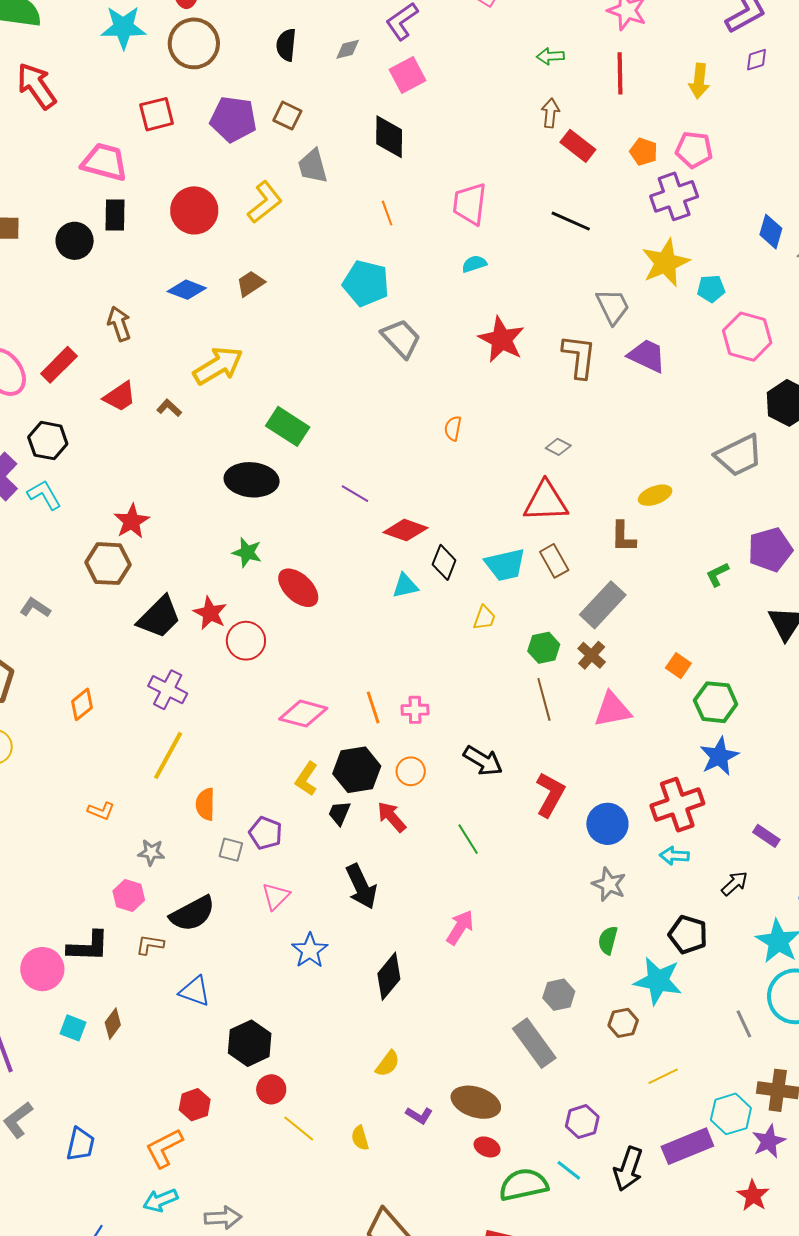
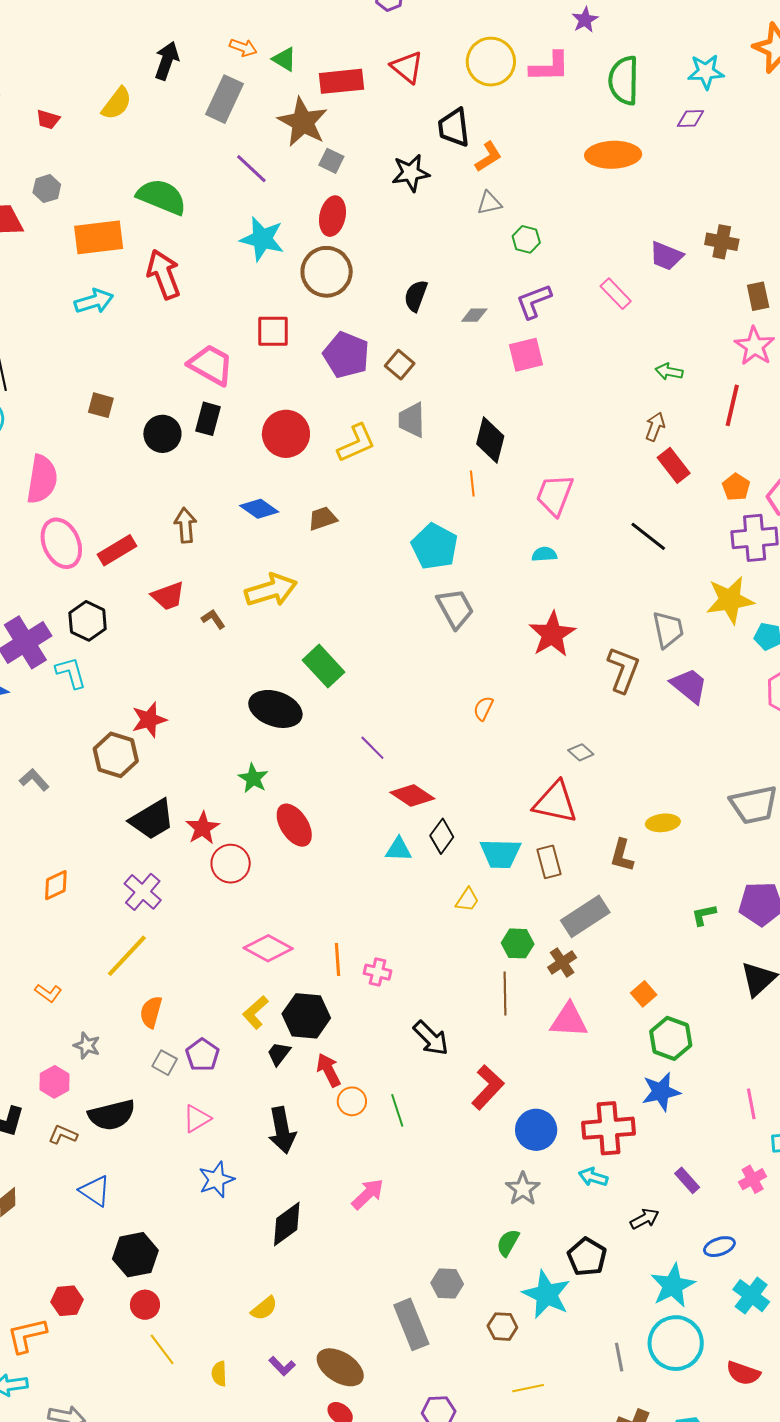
black diamond: (389, 137) -> (490, 440), moved
orange circle: (411, 771) -> (352, 1101), moved

